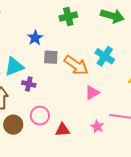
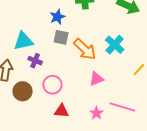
blue star: (35, 38) -> (57, 17), moved
pink circle: (40, 116) -> (52, 85), moved
brown circle: (13, 125) -> (23, 91), moved

